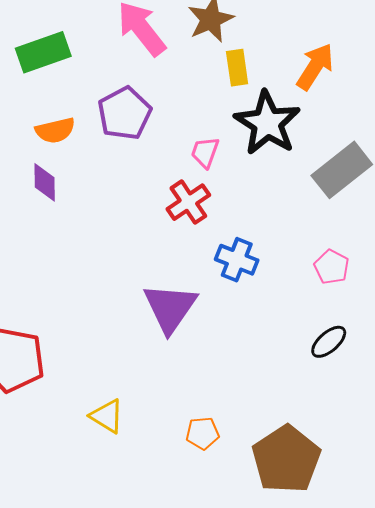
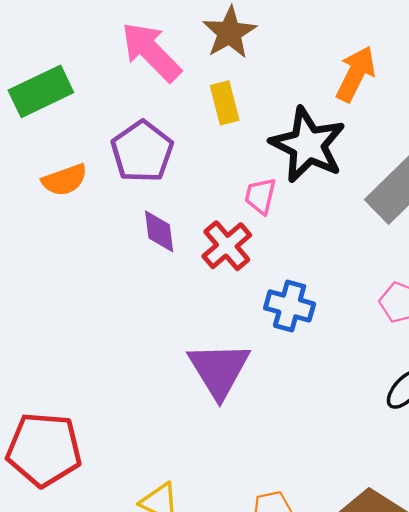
yellow rectangle: (237, 68) -> (225, 103), moved
pink trapezoid: (205, 152) -> (260, 196), moved
purple diamond: (45, 182) -> (159, 231), moved

